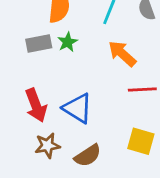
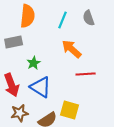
green star: (68, 42) -> (34, 63), moved
yellow square: (141, 141) -> (70, 110), moved

